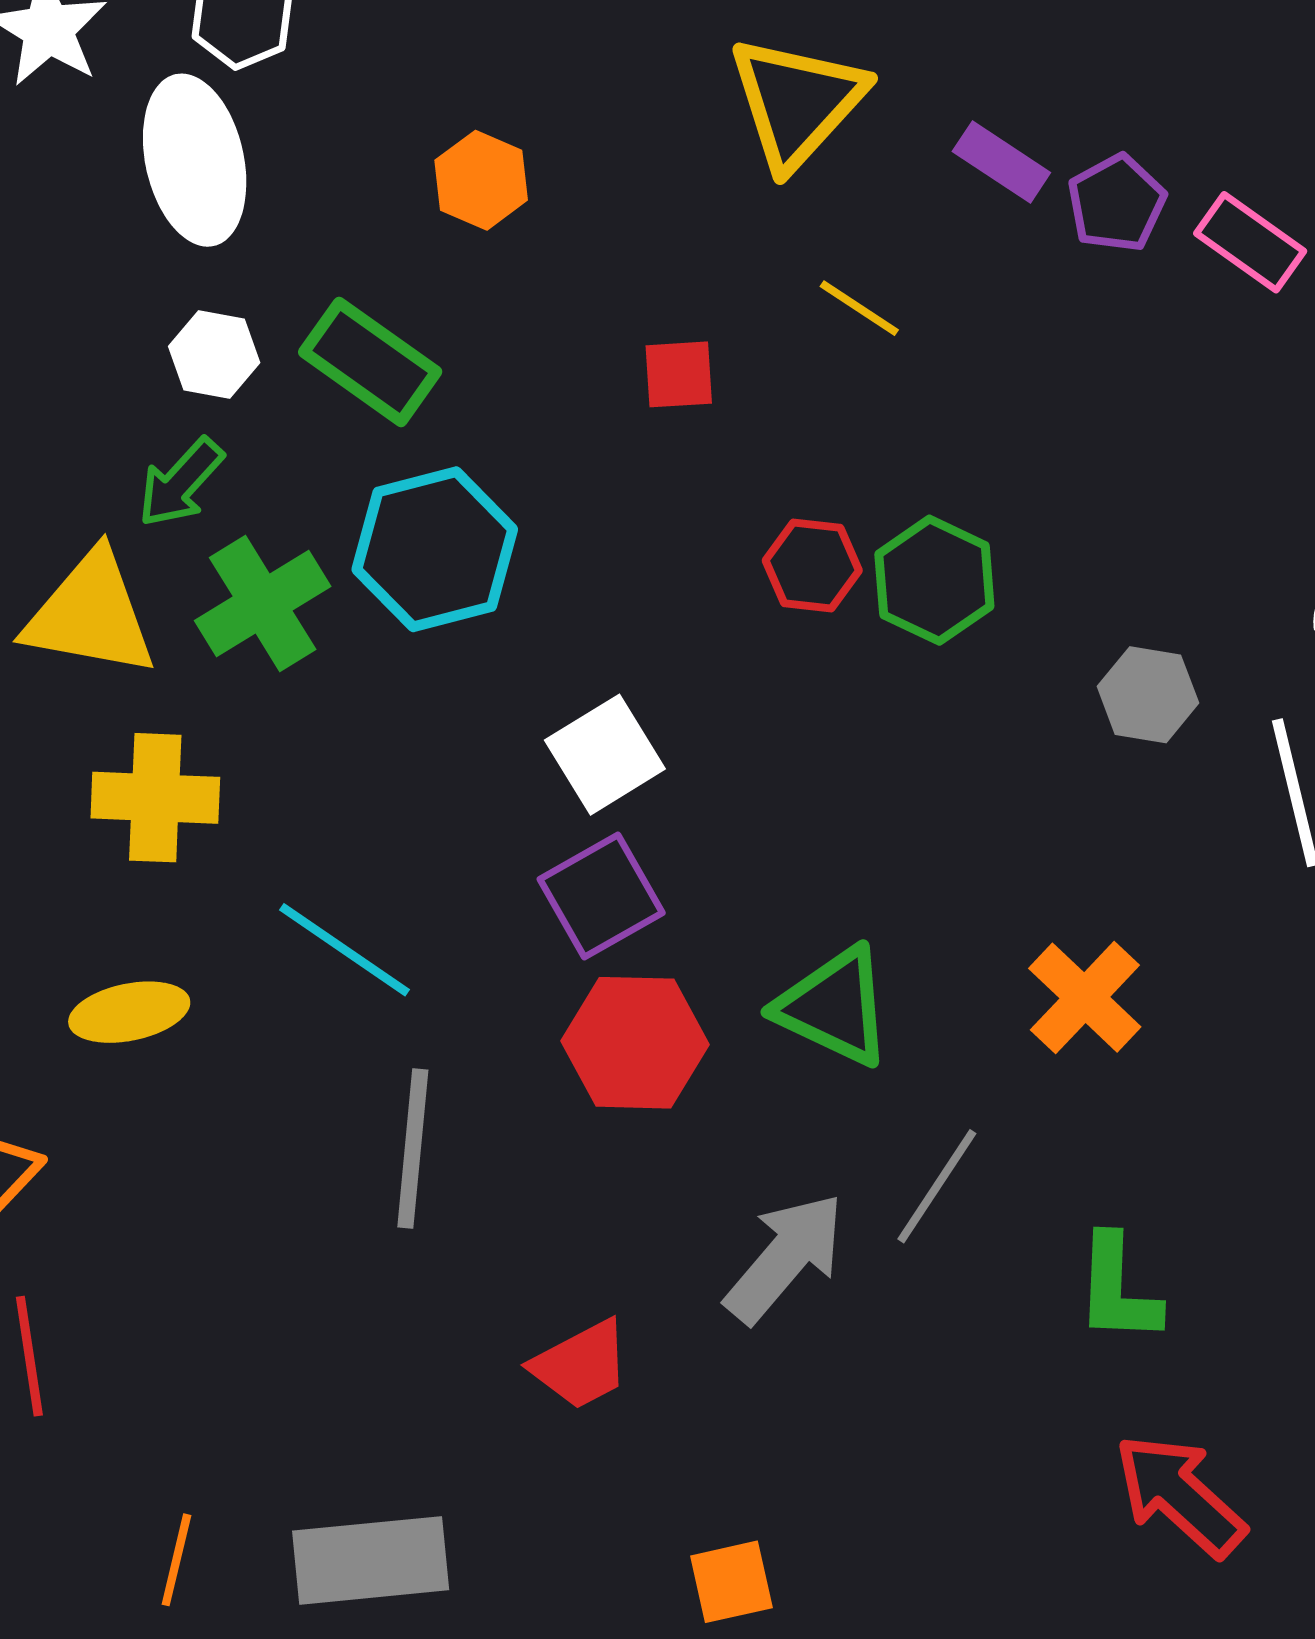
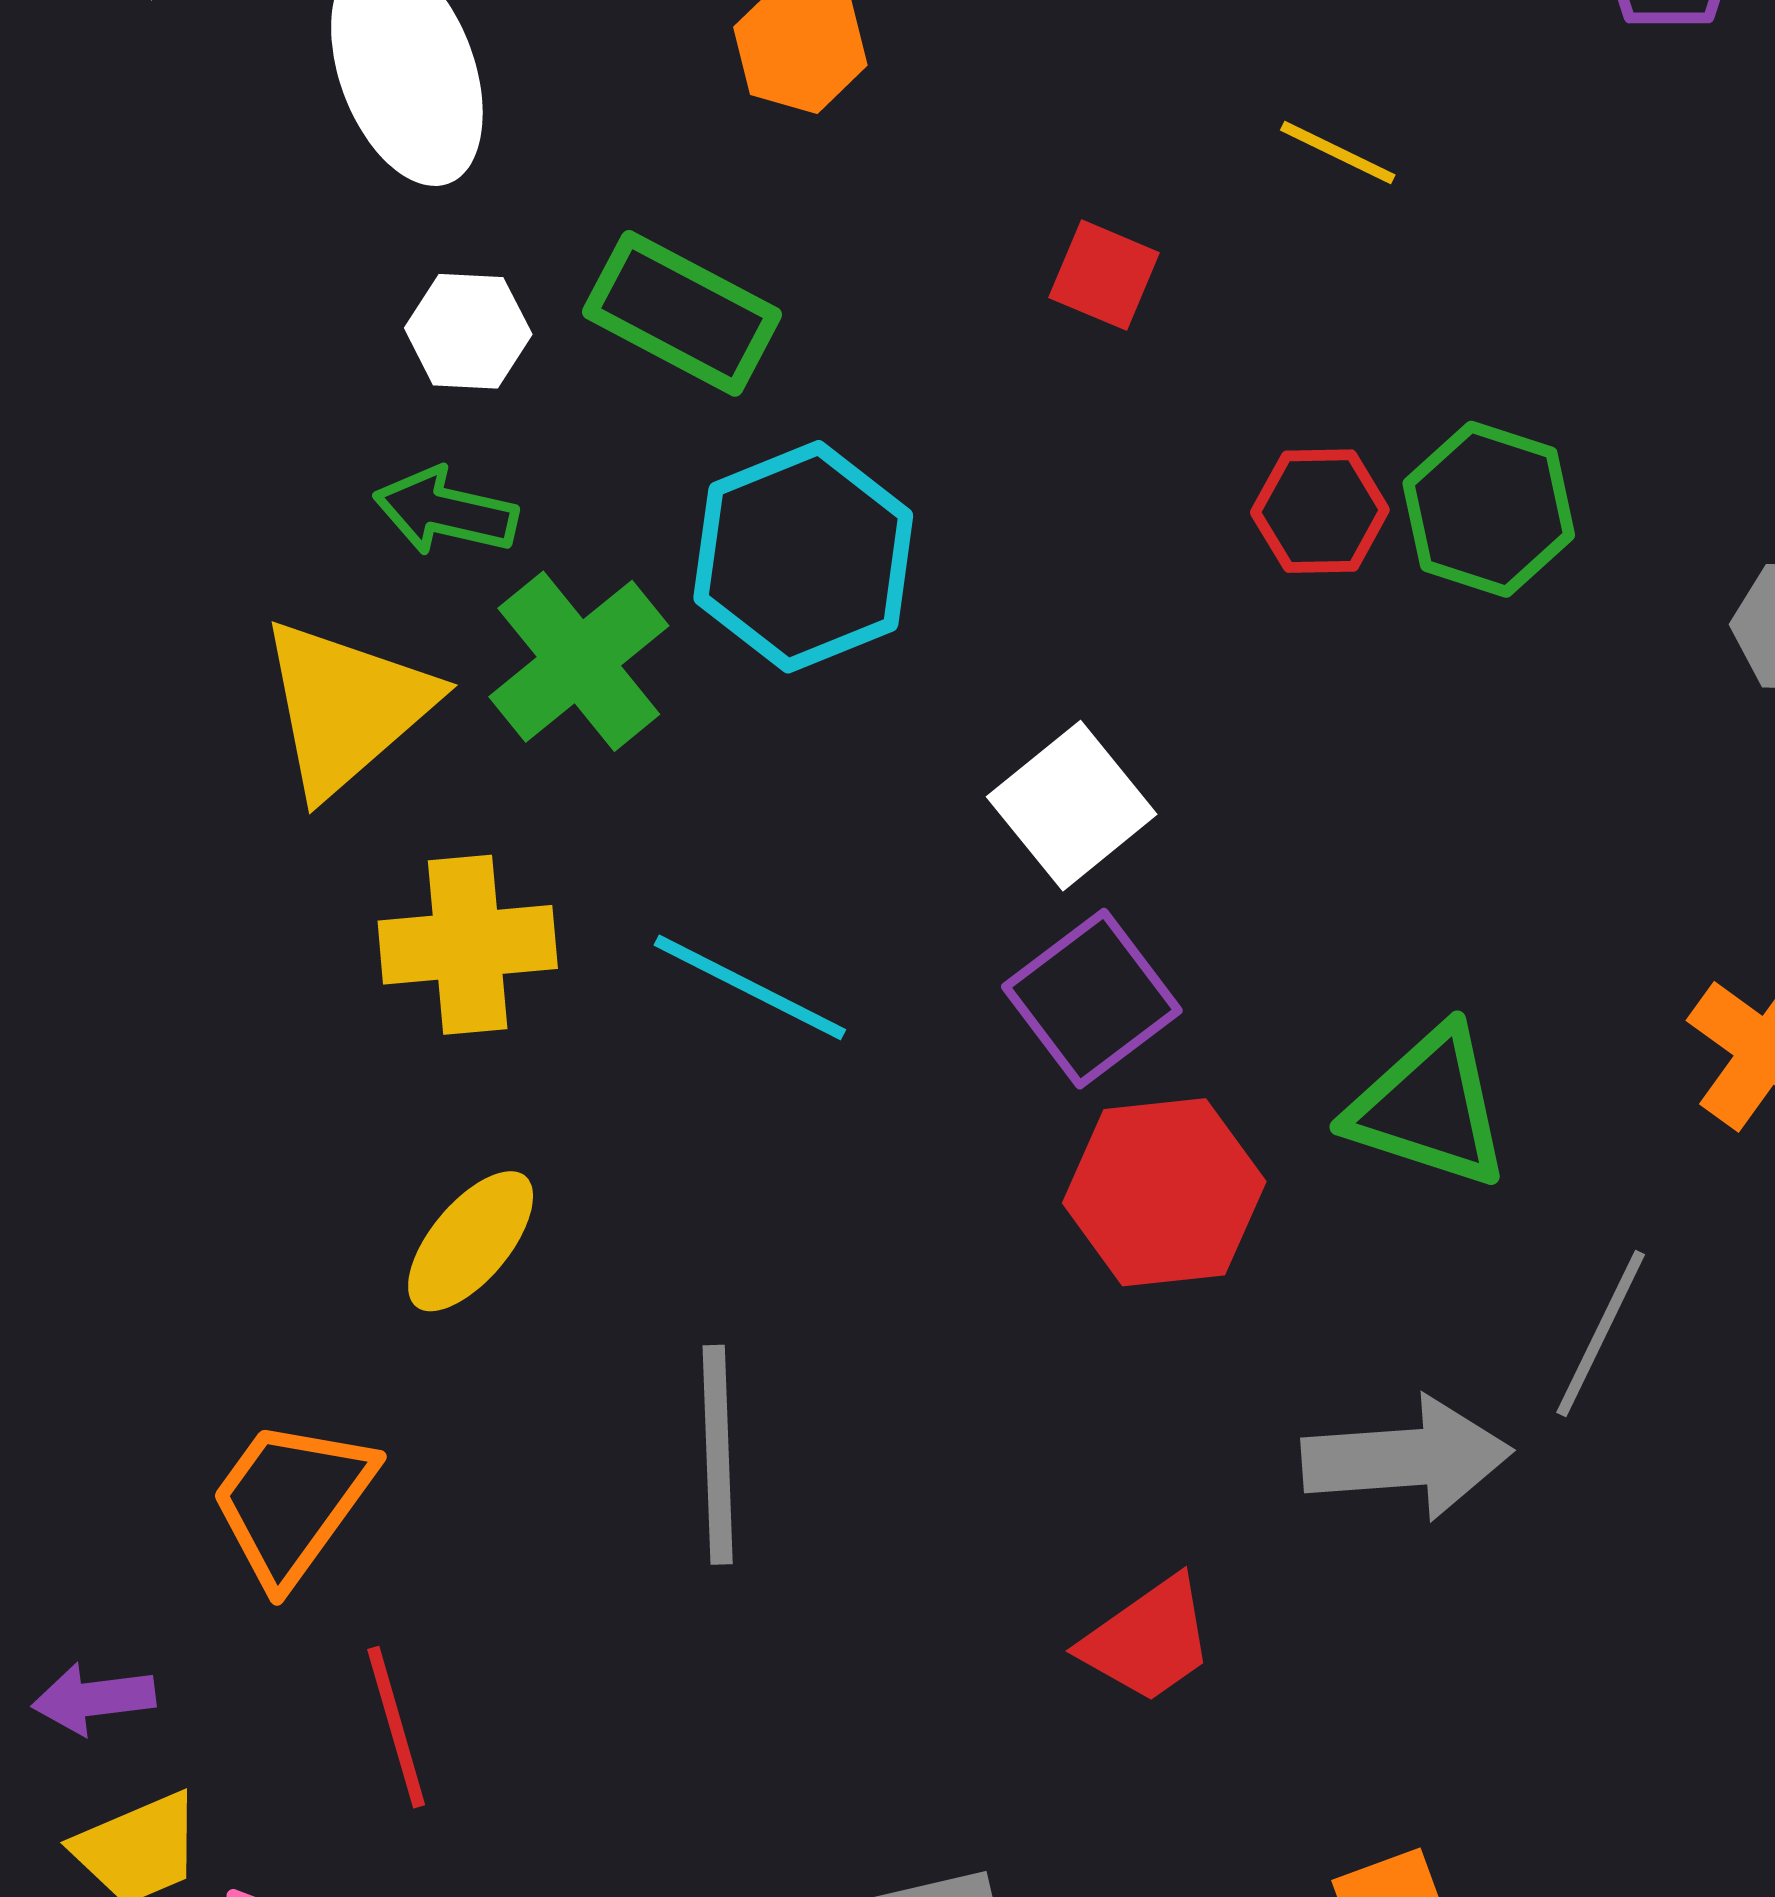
red square: (679, 374) -> (1104, 275), turned 34
green arrow: (181, 483) -> (446, 511), turned 68
yellow triangle: (90, 614) -> (346, 707), turned -44
cyan line: (345, 950) -> (750, 987), moved
yellow ellipse: (129, 1012) -> (471, 1241), turned -31
gray line: (413, 1149) -> (718, 1455), moved
gray arrow: (785, 1258) -> (1407, 1458), turned 53

